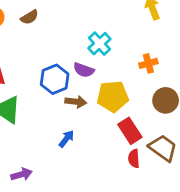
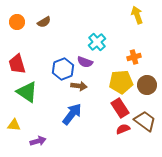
yellow pentagon: (113, 96) -> (121, 82), moved
blue arrow: (66, 139) -> (72, 114), size x1.6
red semicircle: (134, 159) -> (123, 129), turned 72

